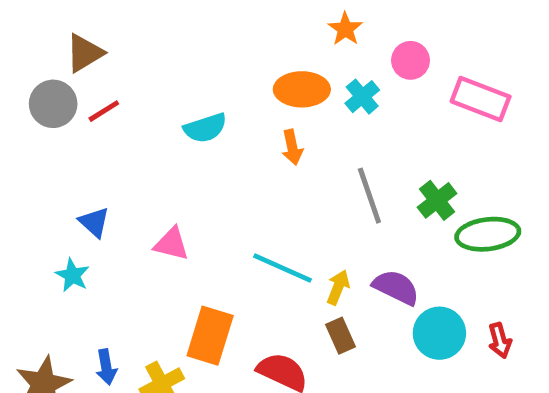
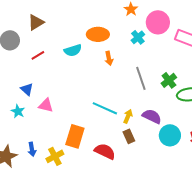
brown triangle: (85, 53) -> (36, 22), moved
pink circle: (410, 60) -> (158, 22), size x1.5
orange ellipse: (302, 89) -> (98, 34), moved
red line: (104, 111) -> (38, 55), moved
pink triangle: (171, 244) -> (46, 105), moved

